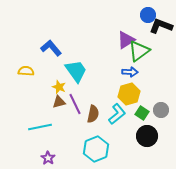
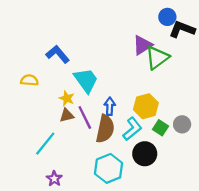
blue arrow: (130, 72) -> (110, 106), moved, turned -91
brown semicircle: (93, 114) -> (105, 129), size x1.4
cyan line: (40, 127) -> (45, 144), turned -40
black circle: (147, 136) -> (145, 154), moved

